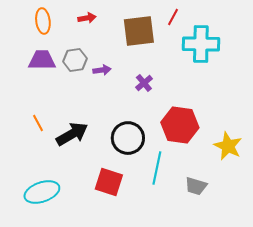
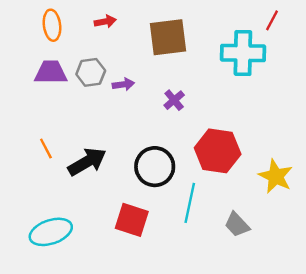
red line: (173, 17) -> (272, 20), moved
gray trapezoid: (196, 186) -> (237, 225), turned 30

